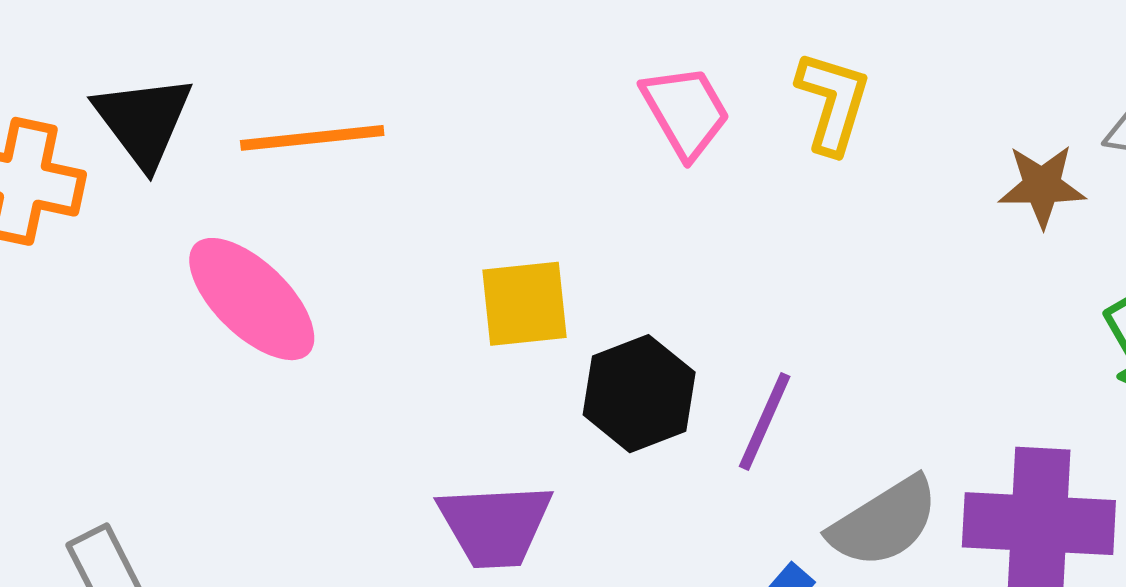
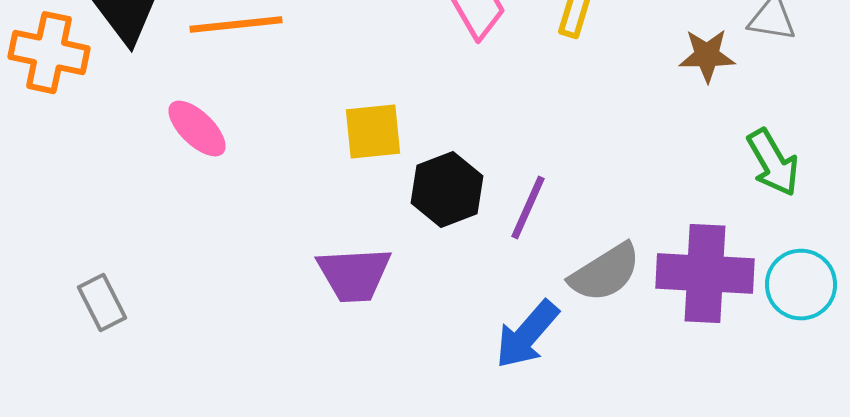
pink ellipse: (252, 299) -> (197, 129), size x0.7

